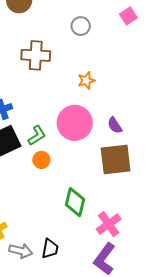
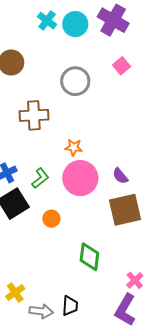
gray circle: (81, 26) -> (75, 81), size x1.5
orange star: (86, 80) -> (74, 147), moved, turned 30
green L-shape: (37, 136) -> (40, 178), moved
pink cross: (109, 224) -> (135, 280), moved, size x0.7

